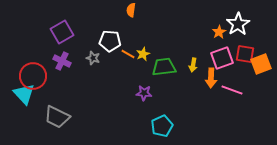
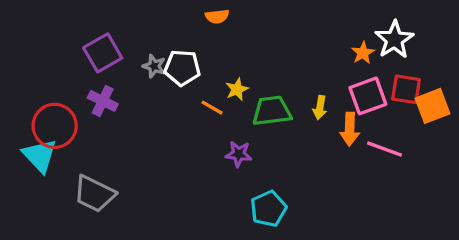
orange semicircle: (131, 10) -> (217, 16), turned -104
orange line: (128, 54) -> (212, 108), moved
gray star: (93, 58) -> (154, 66), moved

